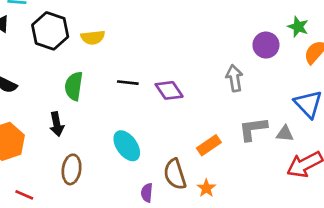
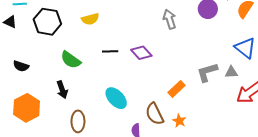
yellow semicircle: (93, 37) -> (90, 19), moved
gray arrow: (234, 78) -> (170, 19), moved
green semicircle: (74, 86) -> (71, 60), turned -55

